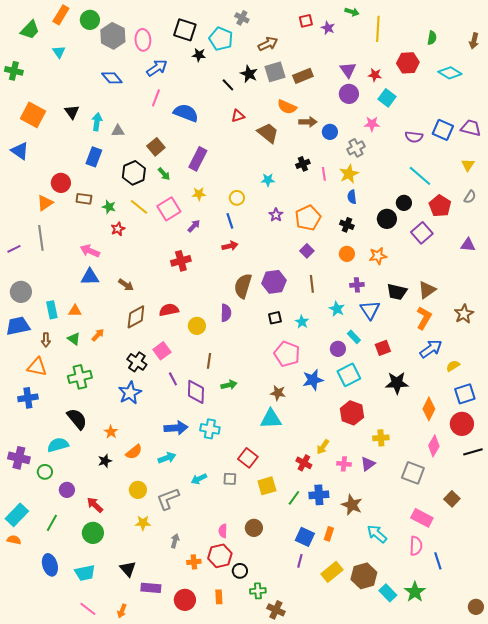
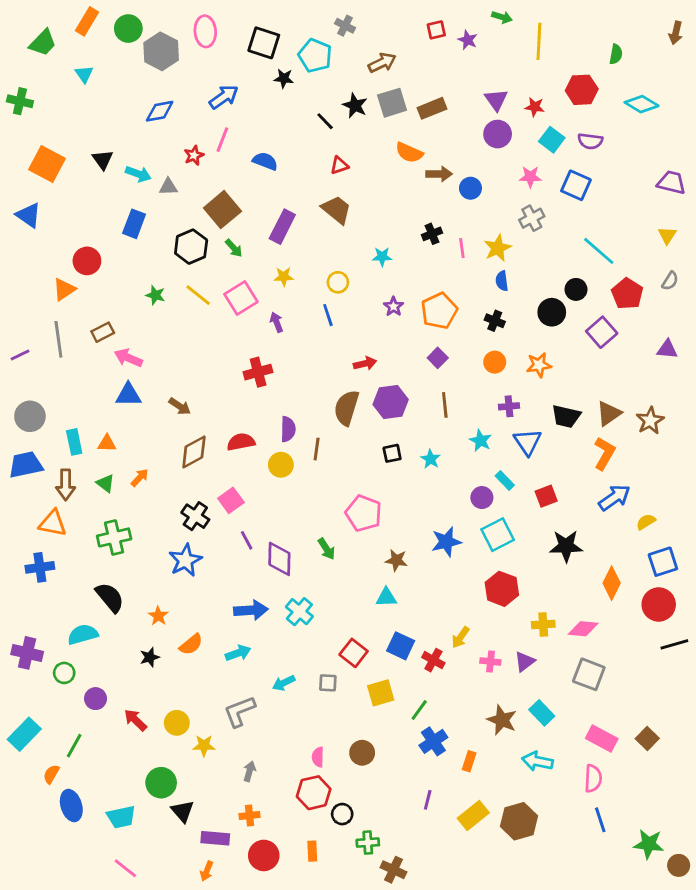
pink ellipse: (143, 40) -> (205, 31), moved
brown arrow: (474, 41) -> (676, 33), moved
blue diamond: (112, 78) -> (160, 111), turned -60
blue semicircle: (186, 113) -> (265, 161), size x0.7
cyan arrow: (97, 122) -> (138, 174), turned 102
blue square: (443, 130) -> (576, 185), moved
brown trapezoid: (268, 133) -> (336, 210), moved
purple semicircle: (414, 137) -> (590, 141), moved
brown square: (156, 147) -> (222, 210), size x1.4
gray cross: (356, 148) -> (532, 218), moved
brown rectangle: (84, 199) -> (103, 332), moved, turned -35
purple arrow: (194, 226) -> (277, 322), turned -64
red star: (118, 229) -> (194, 155), moved
red arrow: (230, 246) -> (365, 364), moved
purple semicircle: (226, 313) -> (288, 429), moved
brown star: (464, 314) -> (650, 421), moved
brown arrow: (46, 340) -> (66, 485), size x1.5
pink pentagon: (287, 354) -> (364, 513), moved
brown line: (209, 361) -> (317, 449), moved
green arrow: (229, 385) -> (326, 549), turned 70
cyan triangle: (271, 419) -> (386, 597), size x0.7
cyan cross: (210, 429) -> (299, 612), turned 30
pink diamond: (434, 446) -> (583, 629), moved, turned 65
yellow circle: (138, 490) -> (177, 723), moved
blue cross: (319, 495) -> (433, 741), moved, turned -30
brown square: (452, 499) -> (647, 739), moved
green circle: (93, 533) -> (161, 783), moved
cyan arrow: (377, 534) -> (537, 761), turned -30
blue square: (305, 537) -> (401, 646), moved
orange semicircle: (14, 540) -> (51, 774), moved, turned -72
blue line: (438, 561) -> (600, 820), moved
orange cross: (194, 562) -> (249, 815), moved
green star: (415, 592) -> (649, 844), moved, turned -30
cyan rectangle: (388, 593) -> (542, 713), moved
orange arrow: (122, 611) -> (207, 871), moved

